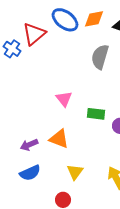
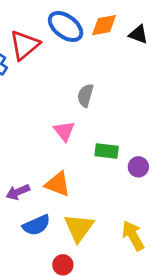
gray semicircle: (100, 57) -> (85, 95), moved, size x0.7
yellow triangle: (75, 172) -> (79, 228), size x1.4
blue semicircle: (30, 173) -> (36, 225), moved

